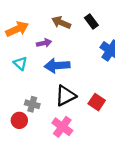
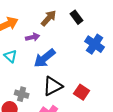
brown arrow: (61, 23) -> (49, 18), turned 108
blue arrow: (57, 66) -> (45, 58), turned -35

